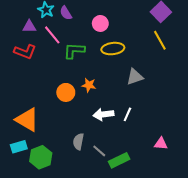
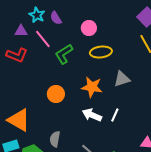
green L-shape: (74, 51) -> (64, 54), turned -35
orange star: (89, 85) -> (92, 87), moved, size x1.5
white arrow: (103, 114) -> (92, 115), turned 30
gray semicircle: (78, 142) -> (55, 139), moved

